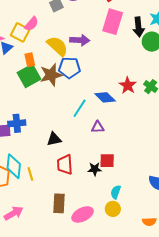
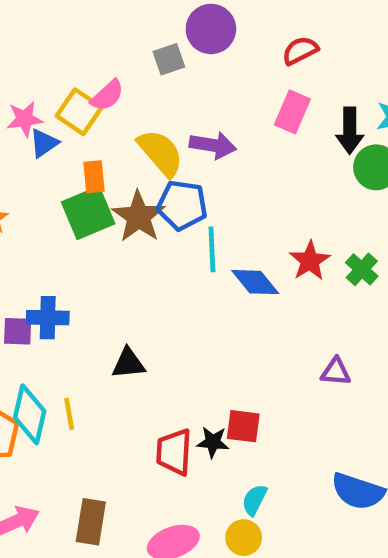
pink rectangle: (113, 22) -> (292, 112), size x0.7
brown star: (51, 75) -> (138, 217), turned -30
cyan line: (80, 108) -> (212, 249), moved, turned -42
purple triangle: (98, 127) -> (336, 372), moved
red trapezoid: (65, 165) -> (174, 452), moved
yellow line: (30, 174) -> (69, 414), moved
brown rectangle: (59, 203) -> (91, 522), moved

